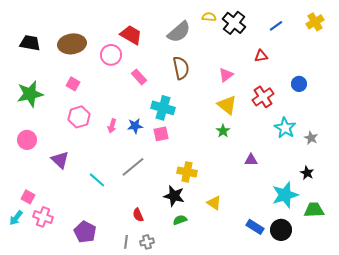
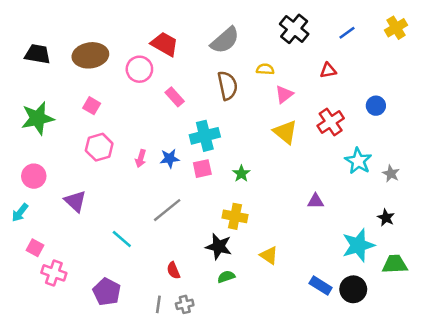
yellow semicircle: (209, 17) -> (265, 69), moved
cyan cross: (163, 108) -> (205, 136), turned -30
green star: (223, 131) -> (241, 174), moved
cyan line: (97, 180) -> (122, 239), moved
cyan arrow: (16, 218) -> (20, 213), moved

